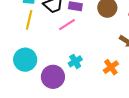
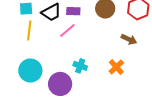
cyan cross: (75, 61) -> (80, 66), turned -32

